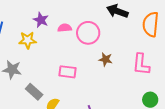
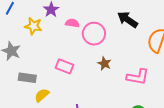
pink L-shape: (141, 64) -> (138, 77), turned -100
gray rectangle: (34, 92) -> (27, 78), turned -48

